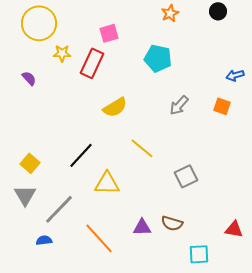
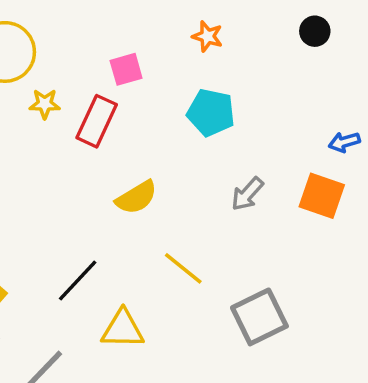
orange star: (170, 13) -> (207, 36), moved, turned -30
orange square: (222, 106) -> (322, 196), size x1.5
gray square: (186, 176) -> (259, 317), size x1.4

